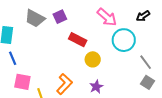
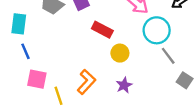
gray line: (146, 62) -> (168, 56), moved

